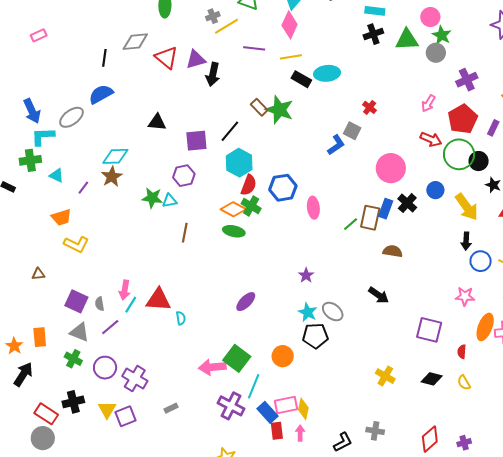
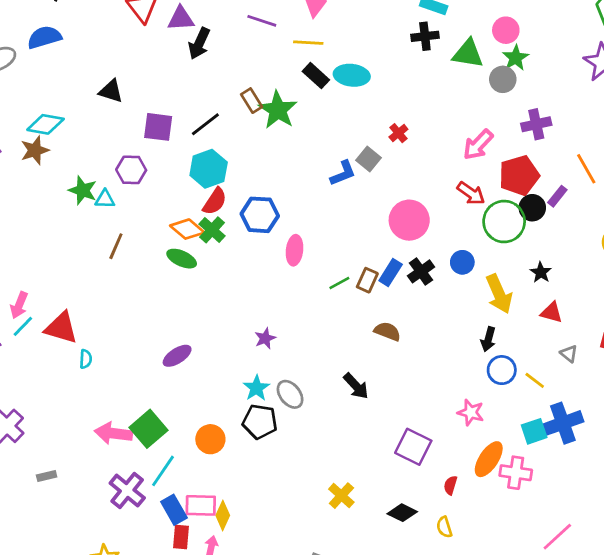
pink arrow: (428, 103) -> (478, 145), size x1.4
black circle: (479, 161) -> (532, 208), moved
brown rectangle: (370, 218) -> (367, 280), size x0.7

